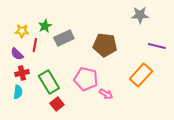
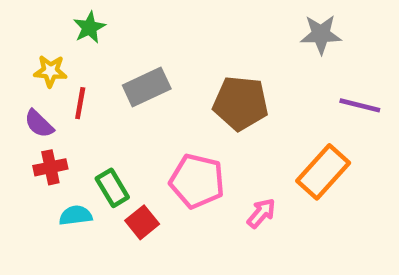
green star: (45, 26) -> (89, 27), moved
green rectangle: (49, 82) -> (112, 188), size x0.7
cyan semicircle: (18, 92) -> (76, 215), moved, turned -104
pink arrow: (106, 94) -> (261, 213), moved, turned -80
red square: (57, 104) -> (142, 222), moved

